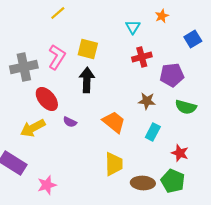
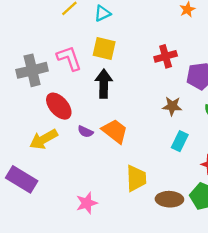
cyan triangle: (133, 27) -> (102, 13), moved, turned 35
pink L-shape: (57, 57) -> (69, 58), turned -50
orange trapezoid: (114, 122) -> (115, 131), moved
pink star: (47, 185) -> (87, 203), moved

